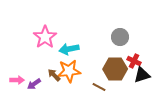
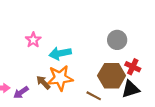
pink star: (45, 37) -> (33, 40), size x0.6
black triangle: (142, 75) -> (131, 89), moved

